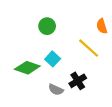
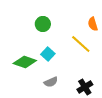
black cross: (78, 81) -> (85, 87), moved
gray semicircle: (56, 90) -> (51, 82), turned -48

